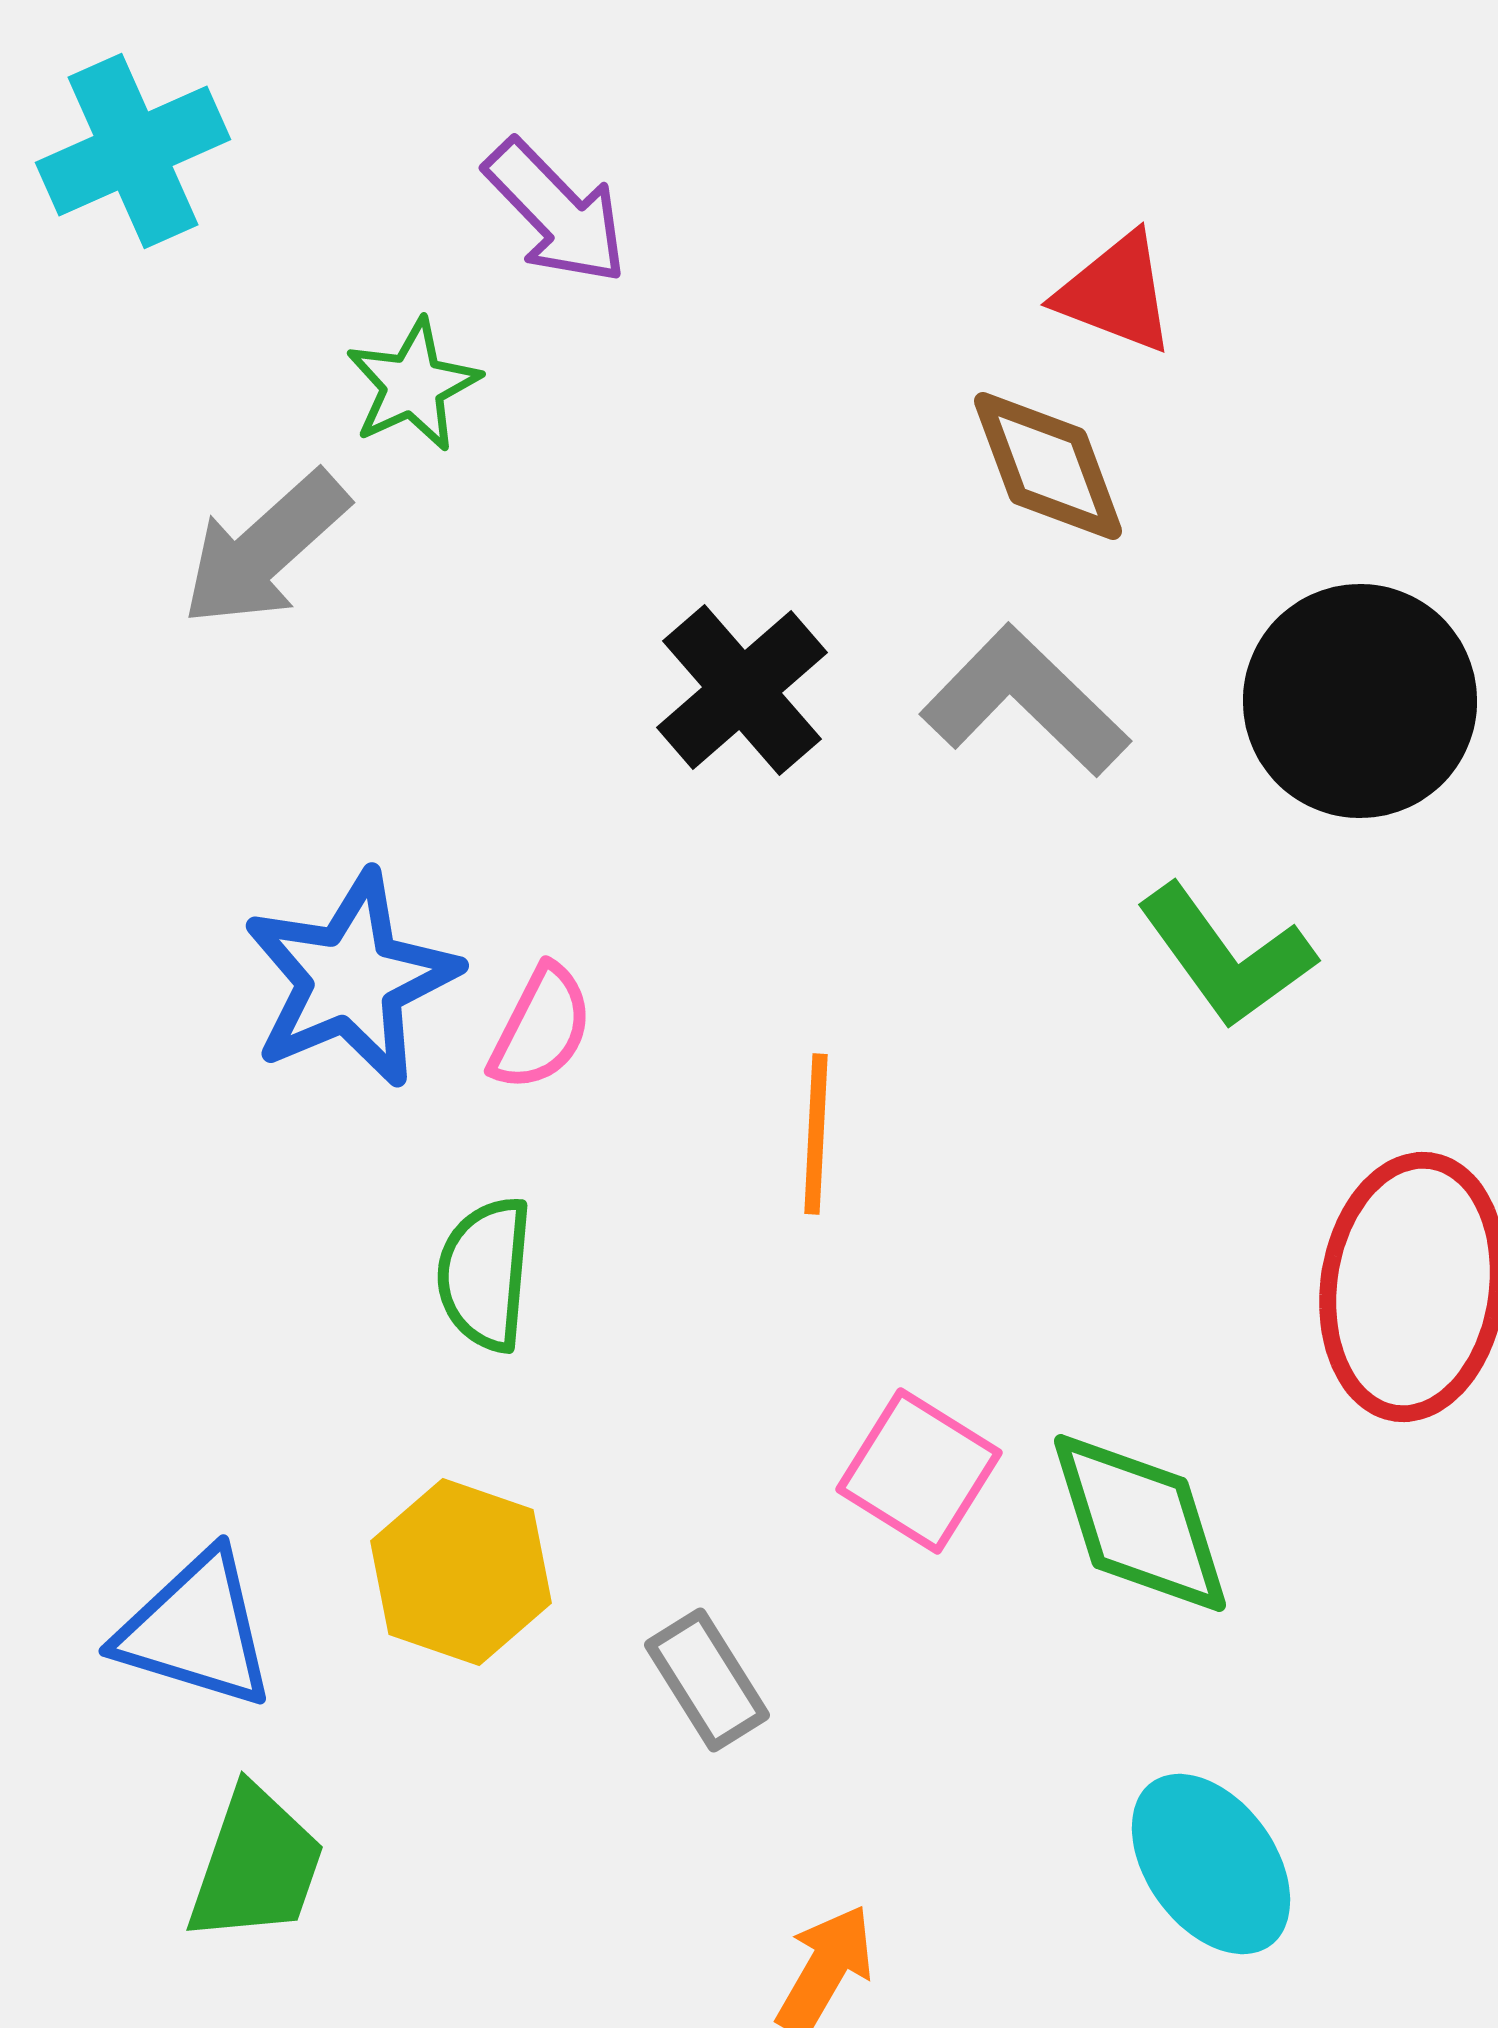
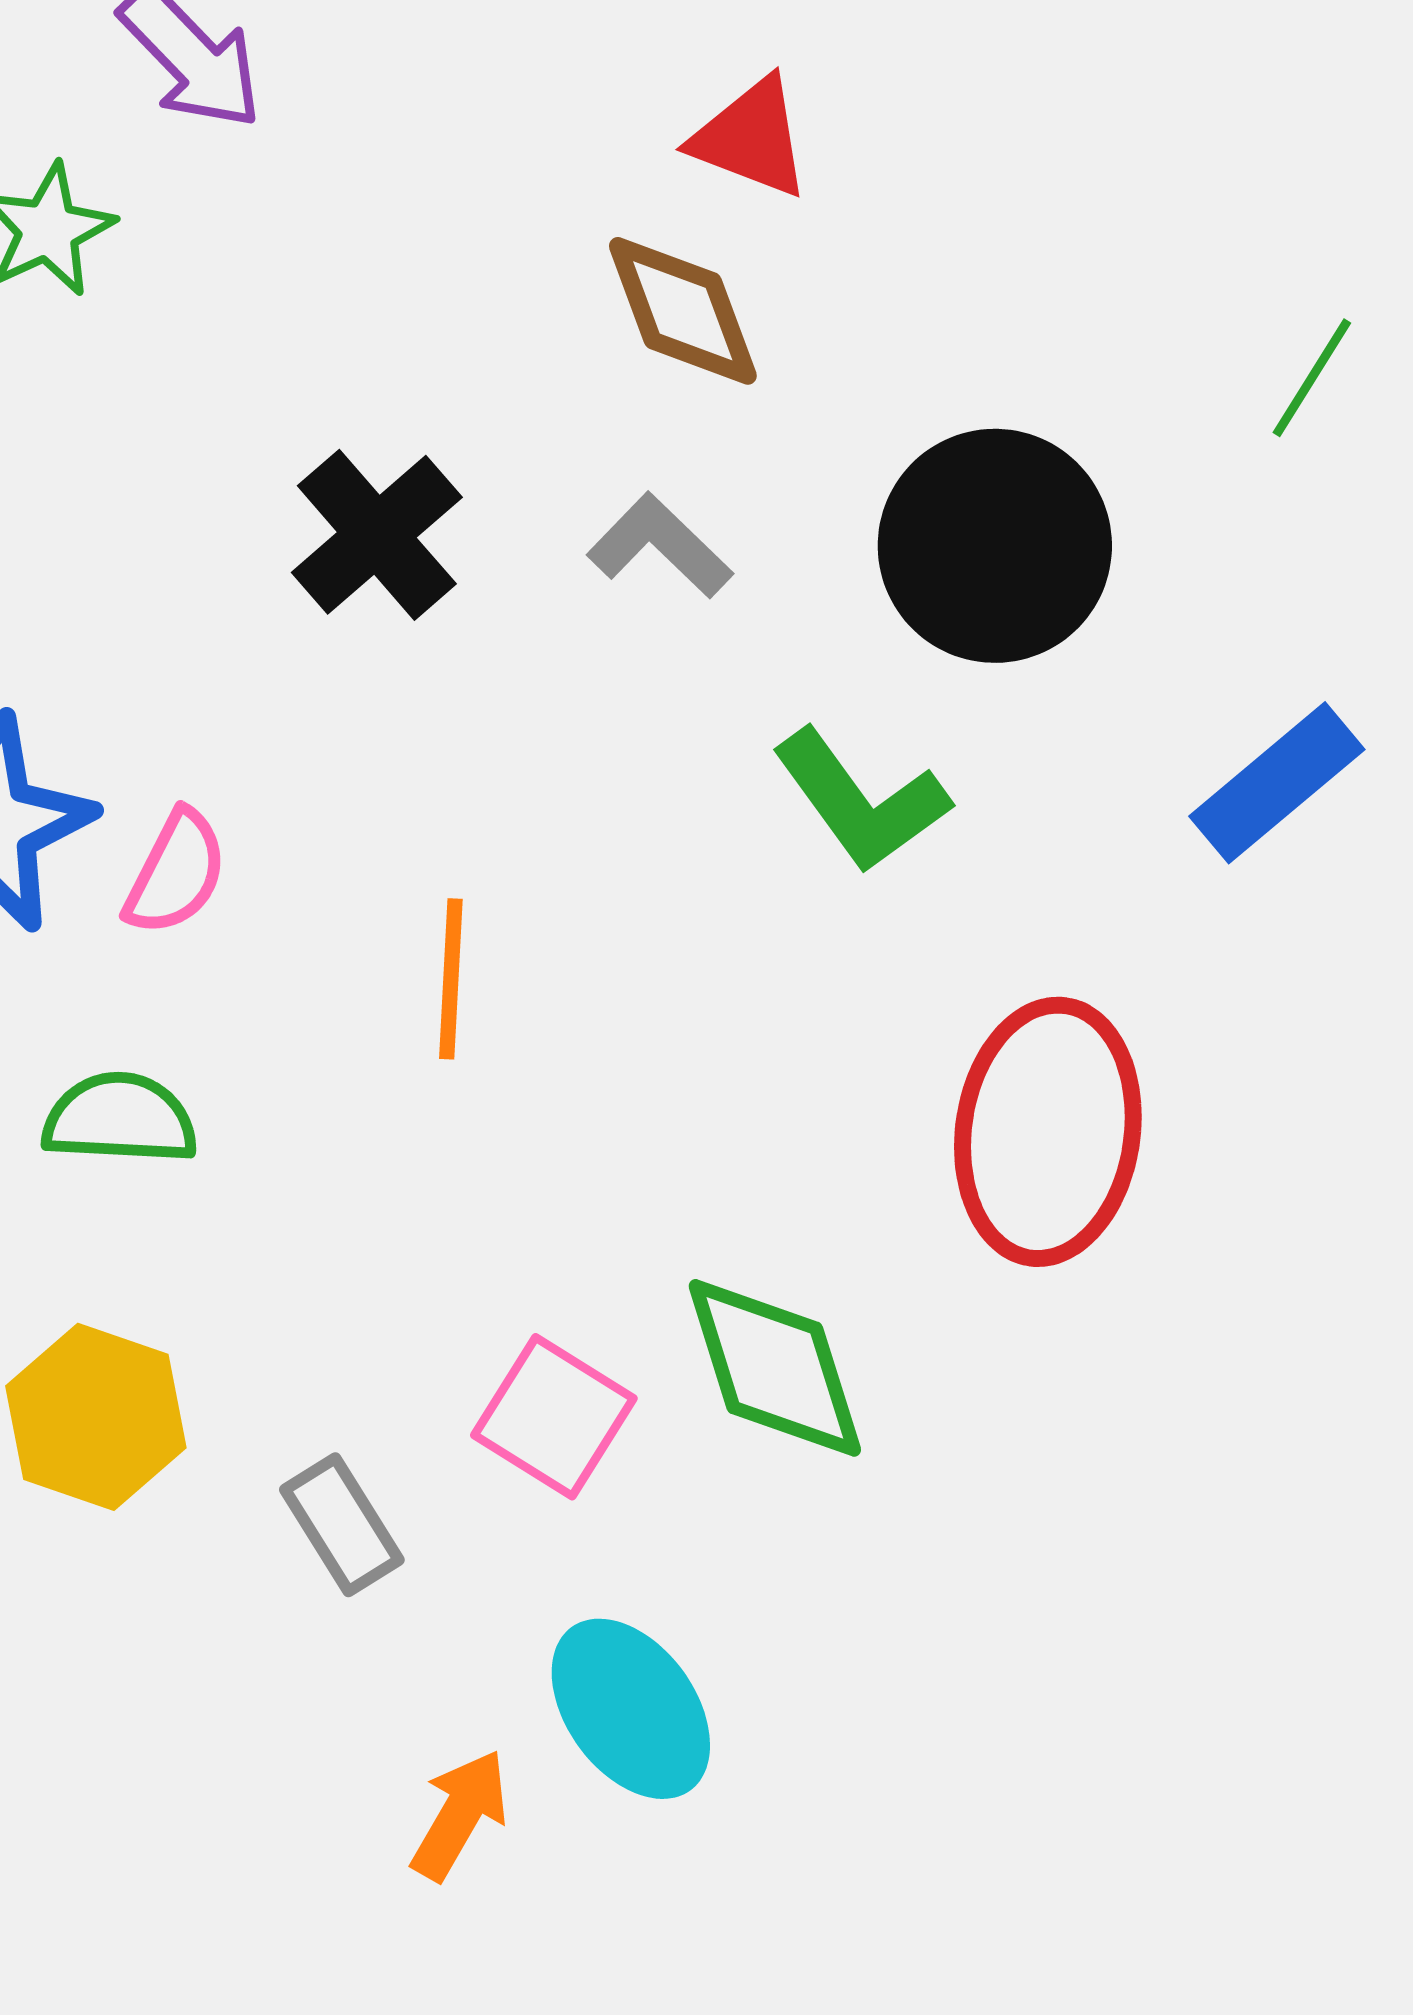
gray L-shape: (1025, 701) -> (660, 546), size x0.7
green semicircle: (485, 1274) -> (120, 1119), turned 88
pink square: (919, 1471) -> (554, 1417), moved
cyan ellipse: (1211, 1864) -> (631, 1709), moved

